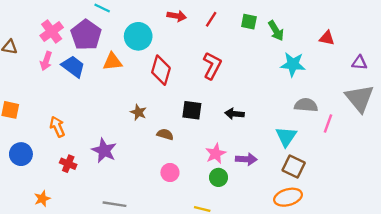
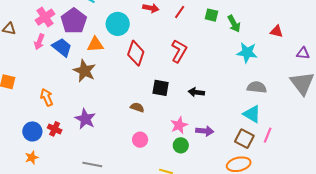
brown star: (138, 112) -> (84, 71), moved, size x1.6
pink line: (328, 124) -> (268, 135), moved
cyan triangle: (286, 137) -> (252, 114), moved, turned -36
blue circle: (21, 154) -> (32, 131), moved

